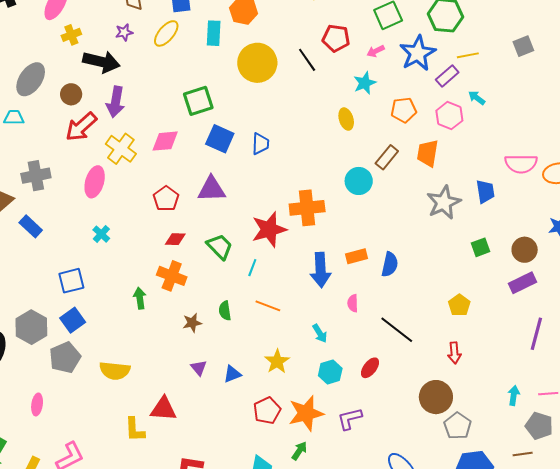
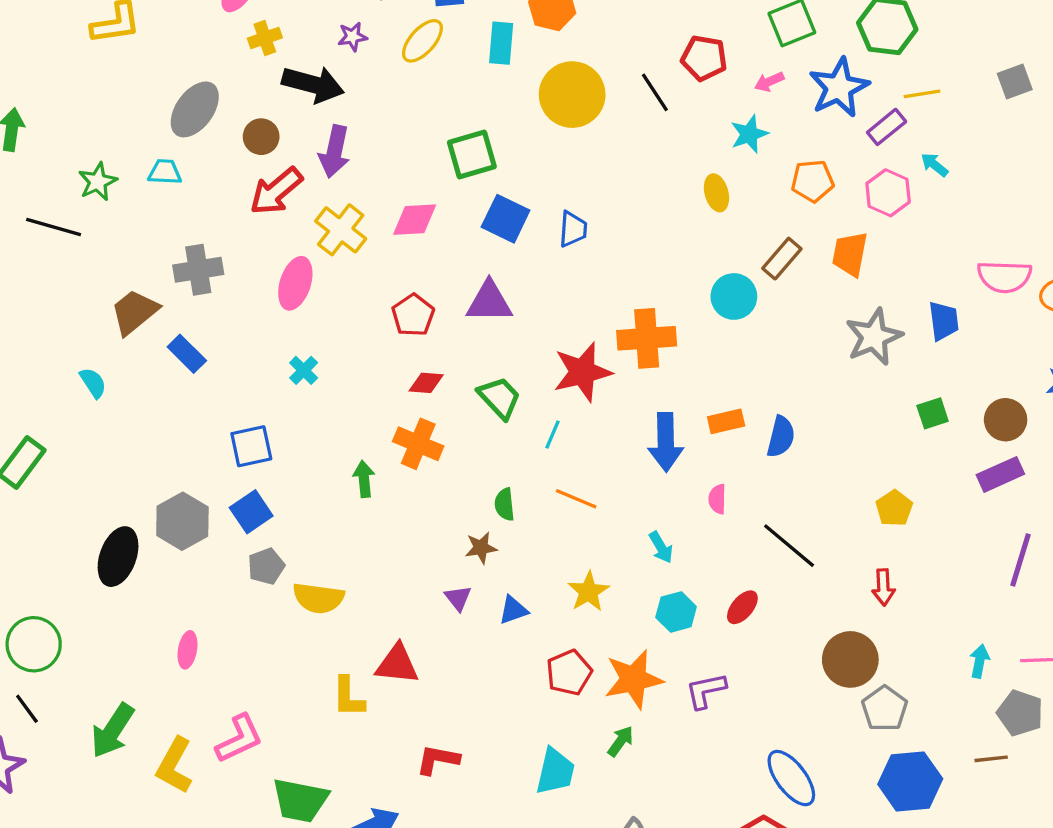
brown star: (192, 323) -> (481, 548), moved
gray pentagon: (65, 358) -> (266, 566), moved, size x0.7

